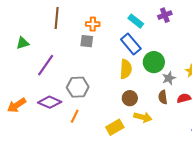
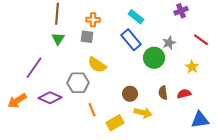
purple cross: (165, 15) -> (181, 11), moved
green triangle: (23, 43) -> (58, 39), moved, turned -40
purple line: (46, 65) -> (34, 68), moved
yellow semicircle: (126, 69) -> (97, 65), moved, turned 120
gray star: (169, 78) -> (169, 43), moved
orange line: (75, 116) -> (92, 110), moved, turned -48

